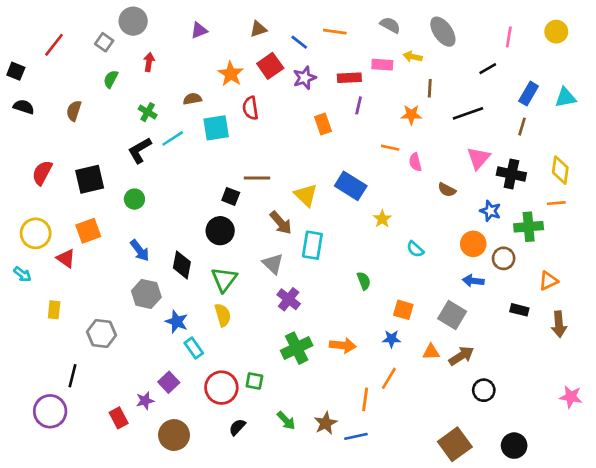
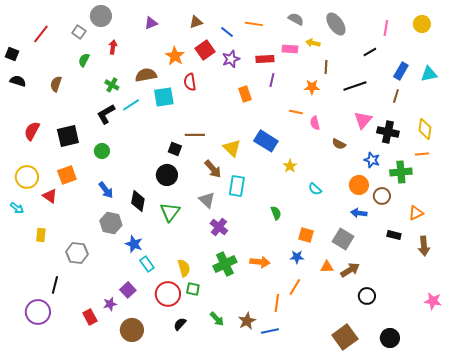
brown semicircle: (192, 99) -> (146, 75), size x1.5
yellow semicircle: (223, 315) -> (184, 268), moved

